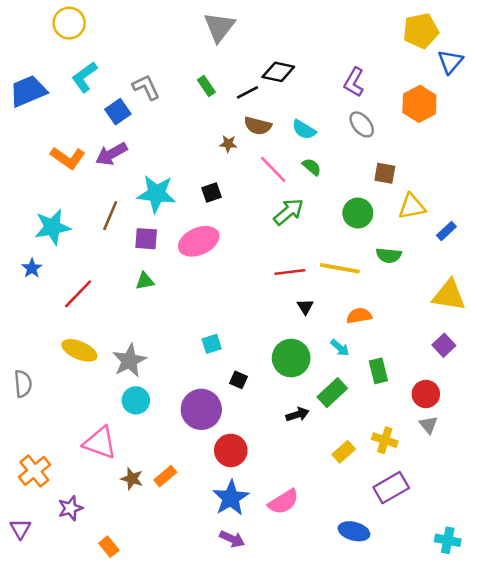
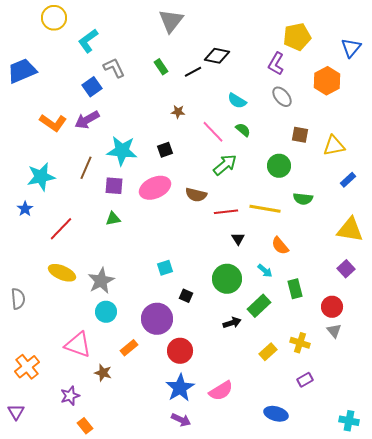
yellow pentagon: (421, 31) -> (297, 37), moved
cyan L-shape: (85, 77) -> (88, 41), moved
brown semicircle: (258, 126) -> (196, 195), moved
yellow triangle: (412, 207) -> (334, 146), moved
orange semicircle: (359, 316) -> (280, 246), turned -120
orange rectangle: (165, 476) -> (129, 348), moved
purple rectangle: (391, 488) -> (305, 380), size x0.6
purple star: (70, 508) -> (70, 396), moved

